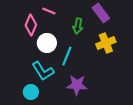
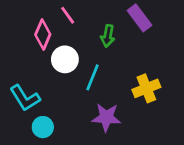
pink line: (49, 11) -> (68, 15), turned 32
yellow cross: (106, 43) -> (146, 88), moved
cyan L-shape: (43, 71) -> (25, 98), moved

